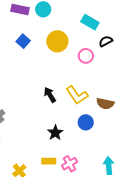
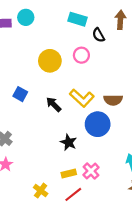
blue square: (23, 41) -> (20, 94), moved
yellow circle: (57, 41) -> (50, 61), moved
black semicircle: (106, 41) -> (98, 35), turned -80
blue circle: (86, 122) -> (98, 124), size x1.5

